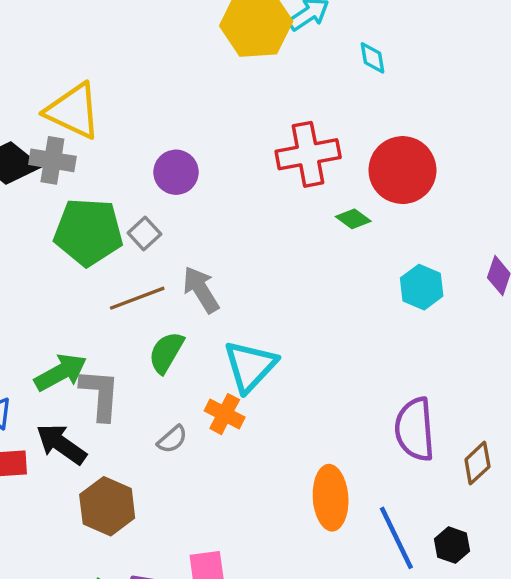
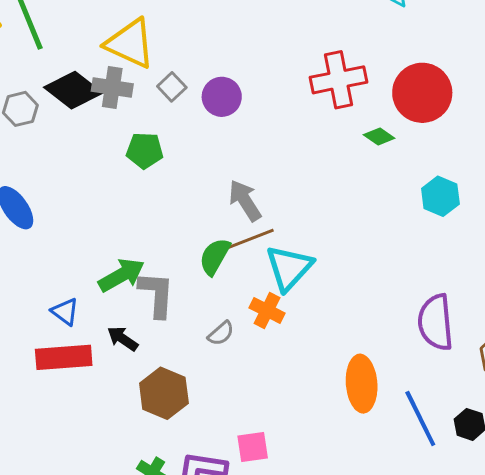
green pentagon: (88, 232) -> (145, 150), size x0.6
gray square: (144, 233) -> (172, 87), moved
brown line: (137, 298) -> (250, 239), moved
black arrow: (61, 444) -> (123, 339), size x0.7

